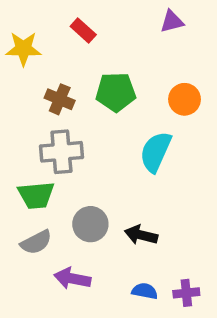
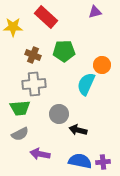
red rectangle: (83, 31) -> (46, 17), size x1.6
orange circle: (185, 99) -> (102, 65), moved
gray circle: (90, 224) -> (59, 114), moved
blue semicircle: (145, 291) -> (80, 161), size x1.6

